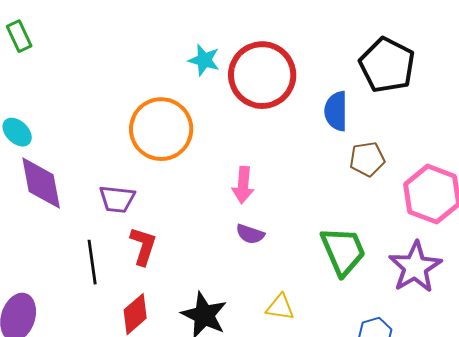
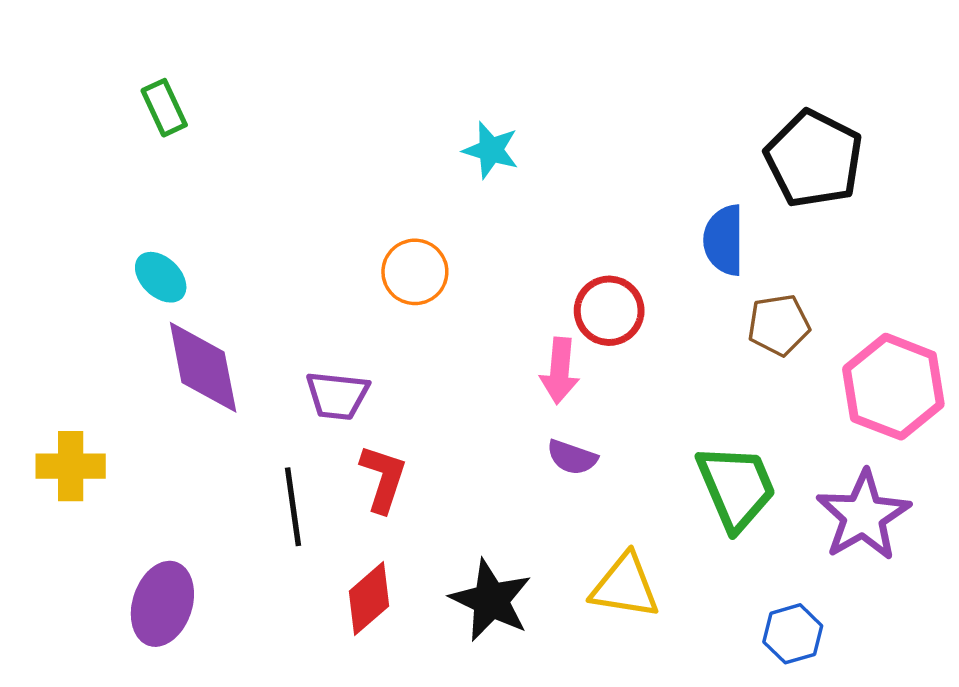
red circle: (262, 75) -> (609, 311), moved, size x0.6
orange circle: (161, 129) -> (415, 272), size x0.6
yellow triangle: (280, 307) -> (625, 586), size x1.4

